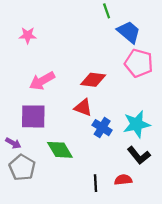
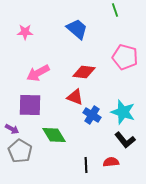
green line: (107, 11) -> (115, 10), moved
blue trapezoid: (129, 32) -> (77, 29), moved
cyan star: (137, 124) -> (123, 112), turned 30

